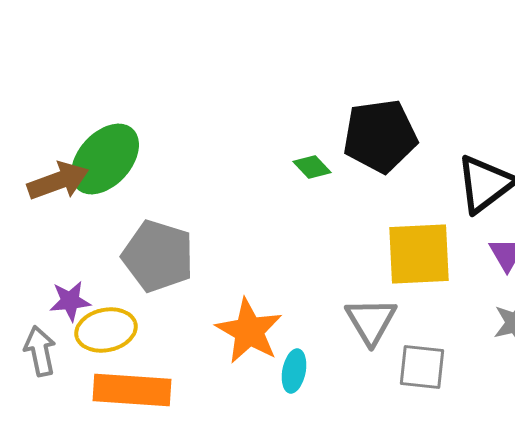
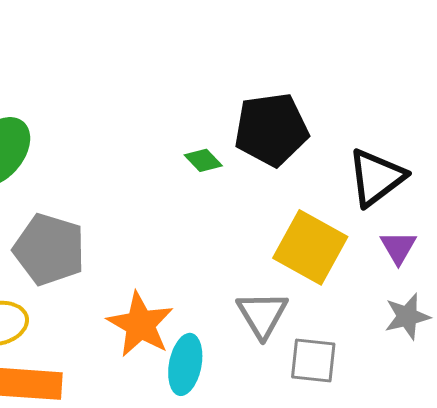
yellow square: (419, 254) -> (310, 247), turned 32
cyan ellipse: (294, 371) -> (185, 364), size x1.4

